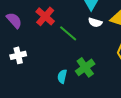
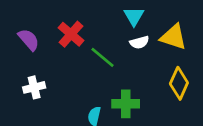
white semicircle: (95, 22) -> (139, 42), turned -32
green cross: (85, 67) -> (126, 104), turned 36

